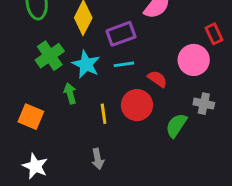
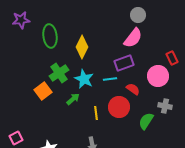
purple rectangle: (121, 34) -> (124, 63), moved
green arrow: (70, 93) -> (73, 99), turned 64
orange square: (31, 117) -> (43, 91), moved, turned 30

